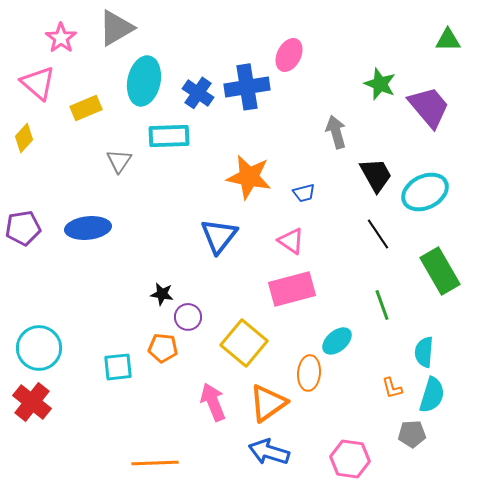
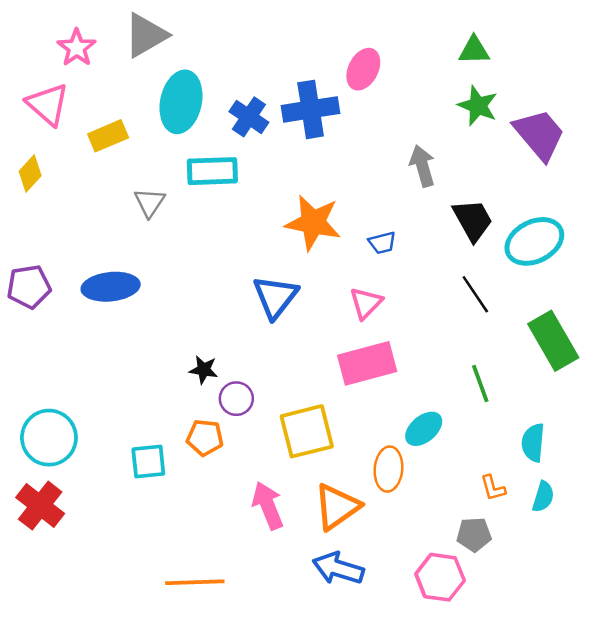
green triangle: (448, 40) -> (474, 50), moved
pink triangle: (291, 241) -> (366, 303), turned 40
yellow square: (244, 343) -> (307, 431), turned 36
cyan semicircle: (432, 395) -> (543, 497), size x0.7
gray pentagon: (412, 434) -> (474, 534), moved

